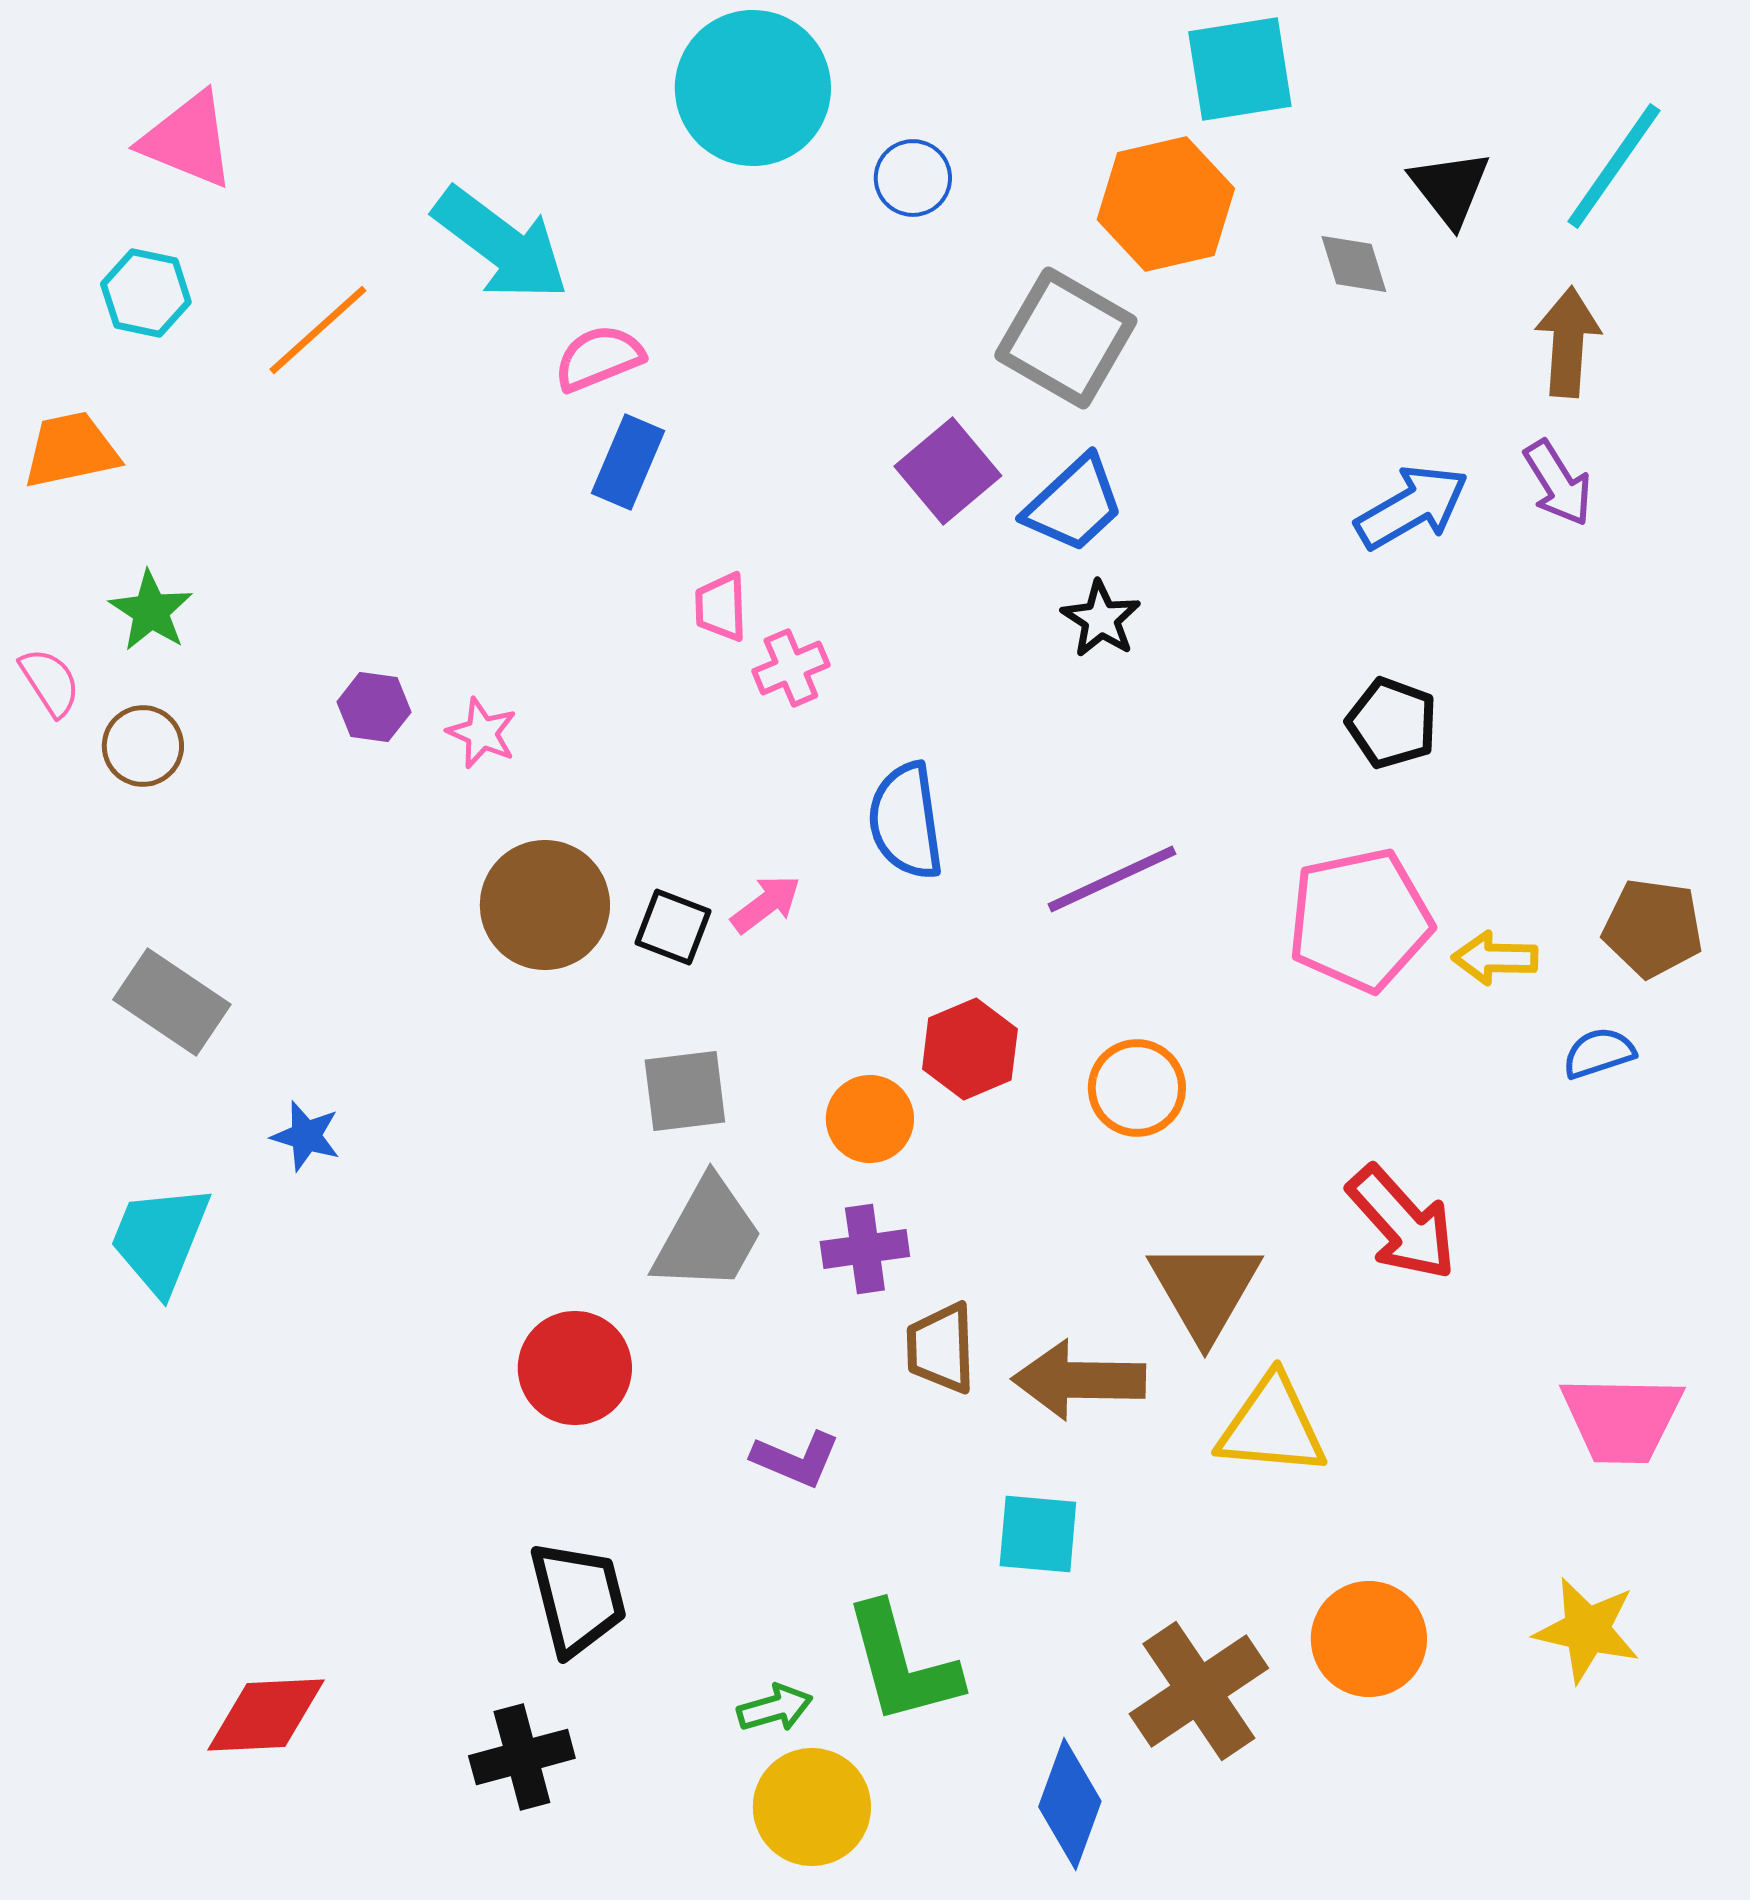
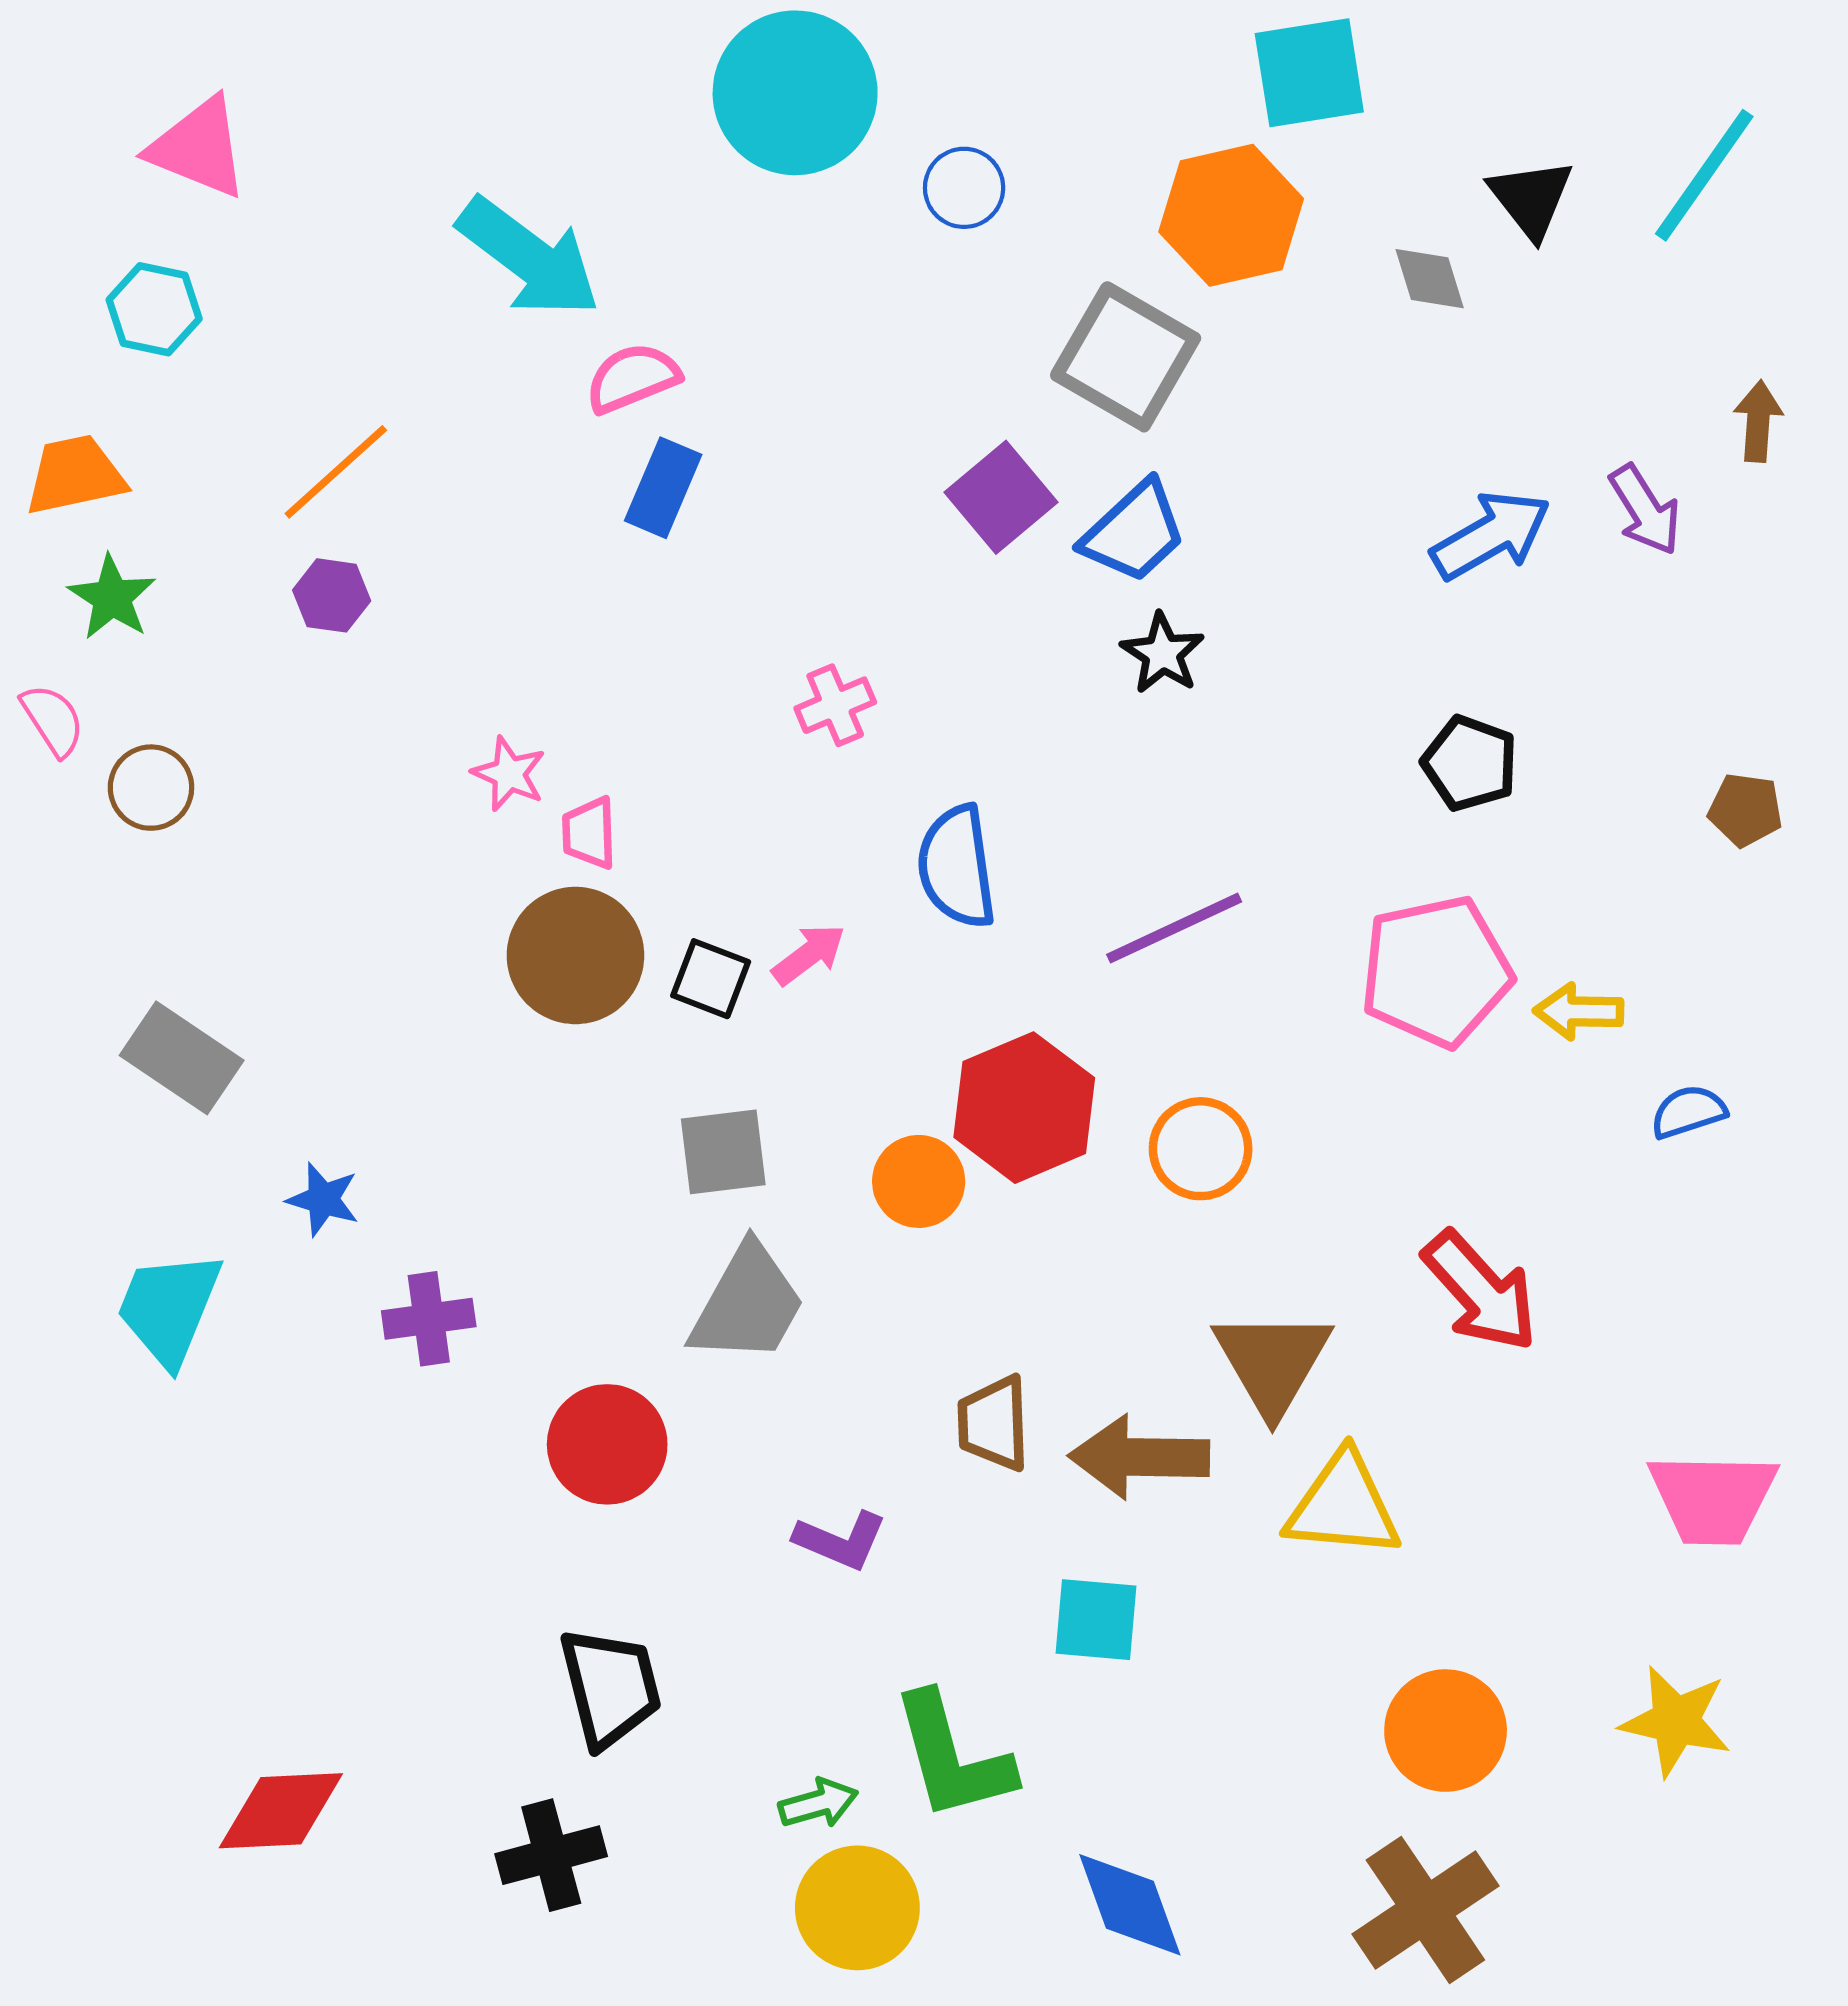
orange line: (318, 330) -> (336, 472), moved
brown arrow: (1568, 342) -> (1758, 421), moved, size x0.7
pink trapezoid: (721, 607) -> (589, 833), moved
green star: (151, 611) -> (112, 598), moved
purple hexagon: (374, 707) -> (332, 595), moved
brown pentagon: (1653, 928) -> (1745, 810), moved, size x0.7
red hexagon: (970, 1049) -> (1024, 1108), size x1.4
purple cross: (865, 1249) -> (429, 1319), moved
brown cross: (1199, 1691) -> (1425, 1910), moved
blue diamond: (1070, 1804) -> (1130, 1905), turned -40

